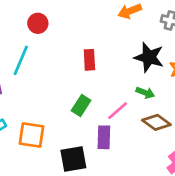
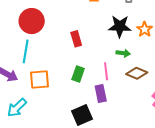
red circle: (38, 23) -> (32, 21), size x1.6
pink line: (118, 111) -> (106, 71), turned -42
orange square: (32, 135) -> (39, 80), moved

